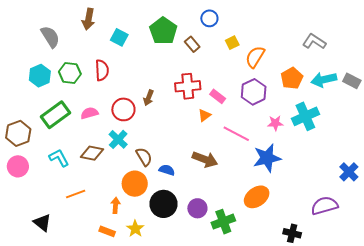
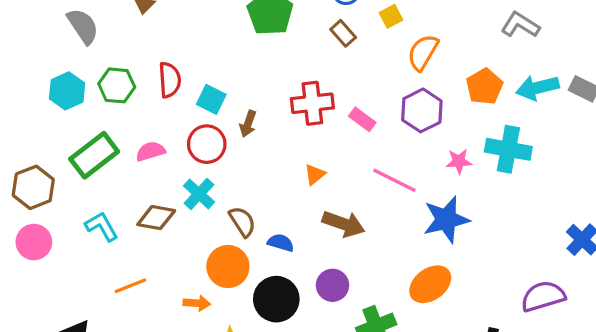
cyan square: (119, 37) -> (211, 99), moved
yellow square: (232, 43) -> (391, 16), moved
brown rectangle: (192, 44) -> (343, 33), moved
orange triangle: (204, 115) -> (315, 174), moved
cyan cross: (305, 116) -> (508, 149), turned 36
orange arrow: (115, 205) -> (197, 303), turned 91
purple circle: (197, 208) -> (332, 285), moved

